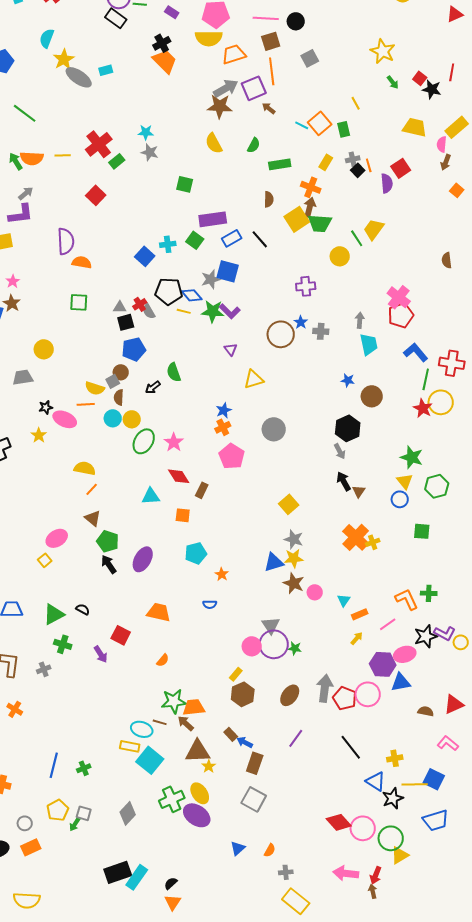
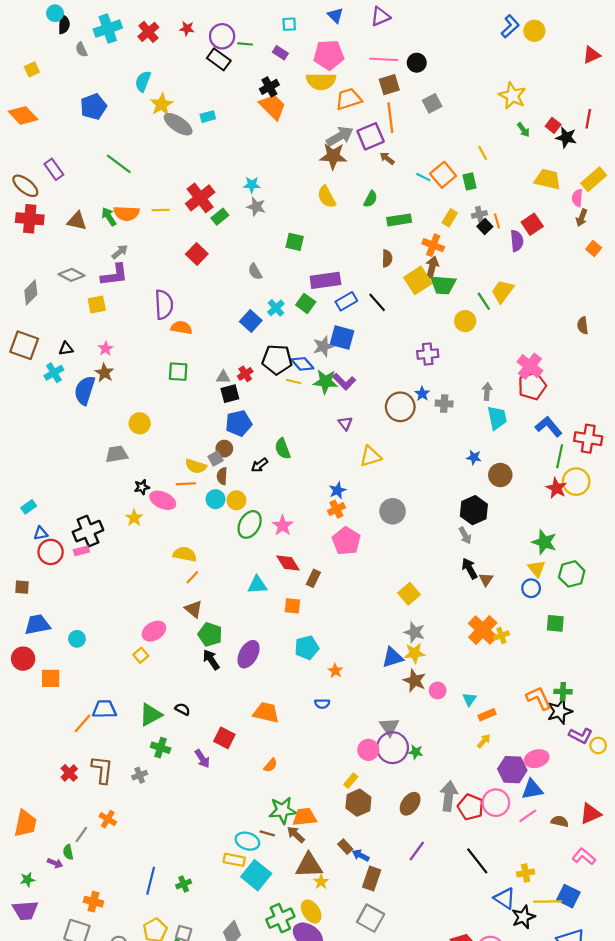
cyan cross: (168, 244) -> (276, 308), turned -35
gray semicircle: (149, 311) -> (255, 272), moved
pink line: (388, 624) -> (528, 816), moved
black star: (426, 636) -> (560, 711), moved

